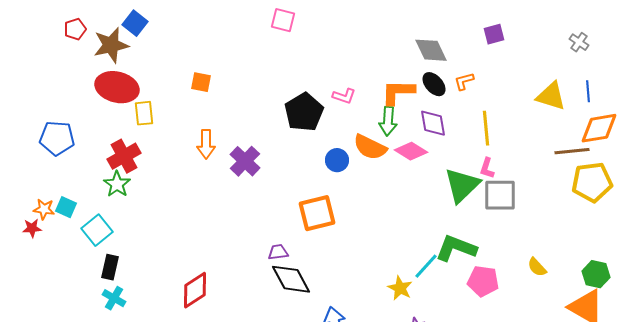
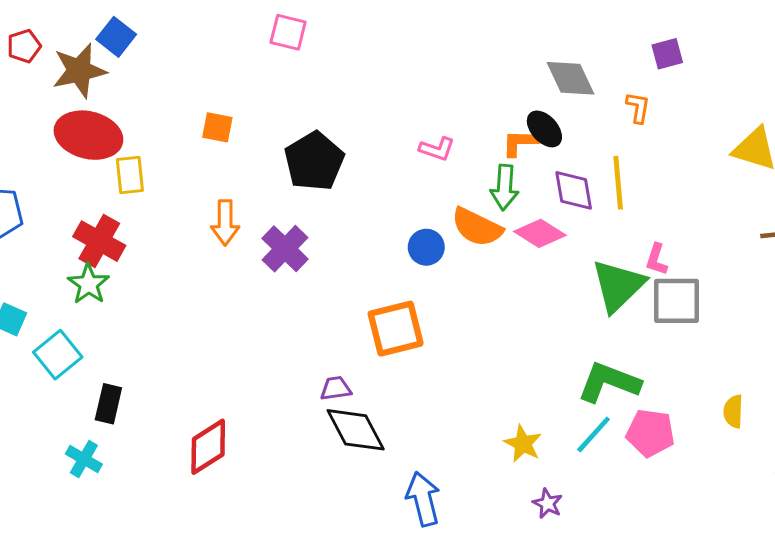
pink square: (283, 20) -> (288, 32), moved
orange L-shape: (464, 81) -> (638, 107), moved, turned 115
black ellipse: (434, 84) -> (544, 129), moved
orange L-shape: (398, 92) -> (520, 143), size x0.7
black pentagon: (304, 112) -> (314, 161), moved
yellow line: (486, 128) -> (618, 183), moved
red cross: (124, 156) -> (99, 241), turned -32
cyan line: (426, 266) -> (594, 434), moved
black rectangle: (110, 267) -> (108, 404), moved
yellow semicircle: (537, 267) -> (733, 411), turned 45

